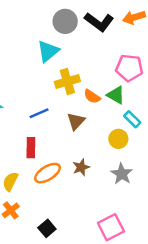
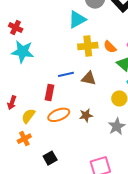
orange semicircle: (92, 96) -> (110, 47), moved
blue line: (39, 113) -> (66, 74), moved
brown triangle: (76, 121) -> (89, 78), turned 49

